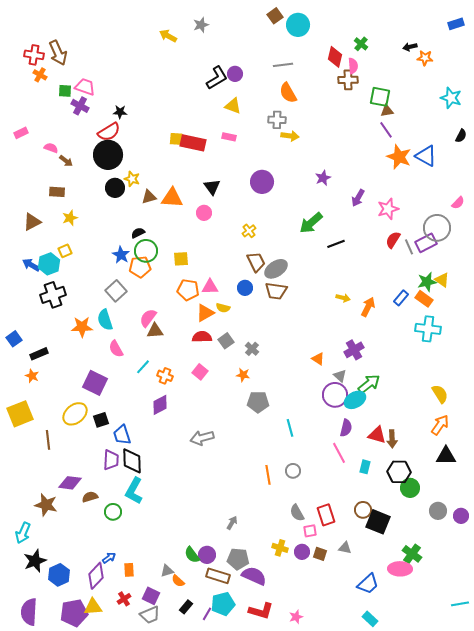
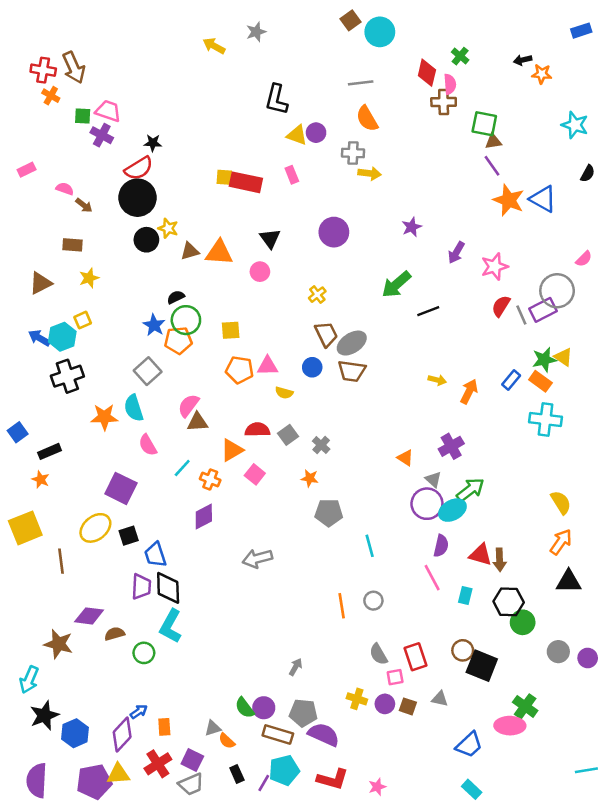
purple circle: (235, 74) -> (316, 133), moved
black L-shape: (217, 78) -> (276, 99), turned 135
pink rectangle: (229, 137) -> (292, 175), turned 56
orange triangle: (205, 313) -> (232, 450), moved
red cross: (124, 599) -> (158, 764), size x1.5
black rectangle: (186, 607) -> (237, 774), turned -64

